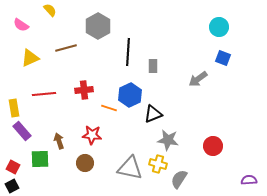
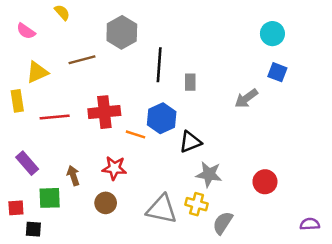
red cross: (84, 90) -> (104, 112), size x1.4
yellow rectangle: (14, 108) -> (17, 101), moved
red square: (13, 167) -> (16, 208), turned -32
black square: (12, 186) -> (33, 229), moved, turned 32

